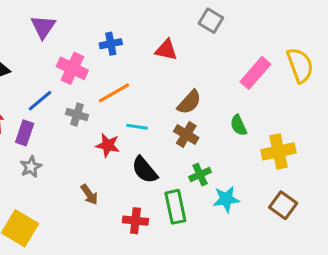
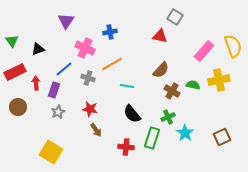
red triangle: (166, 50) -> (160, 36), moved
green semicircle: (239, 125) -> (193, 85), turned 128
brown cross: (186, 134) -> (172, 91), moved
red star: (108, 145) -> (90, 109), moved
yellow cross: (279, 151) -> (219, 80), moved
cyan star: (226, 199) -> (185, 133), turned -30
brown square: (283, 205) -> (222, 137), turned 30
green rectangle: (175, 207) -> (152, 138), turned 30

